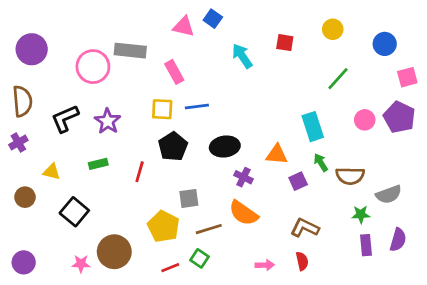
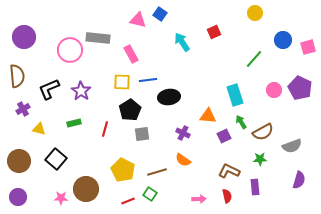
yellow circle: (333, 29) -> (255, 13), moved
red square: (285, 43) -> (214, 32), turned -32
blue circle: (385, 44) -> (283, 40), moved
pink square: (407, 77) -> (308, 47), moved
purple cross: (18, 142) -> (23, 109), moved
black ellipse: (225, 146) -> (169, 97), moved
brown semicircle: (350, 176) -> (263, 132), turned -30
brown circle: (25, 197) -> (19, 161), moved, size x1.5
gray square: (189, 198) -> (142, 134), moved
orange semicircle: (243, 213) -> (183, 160), size x0.7
green star: (361, 214) -> (260, 159), moved
purple rectangle: (366, 245) -> (255, 187), moved

